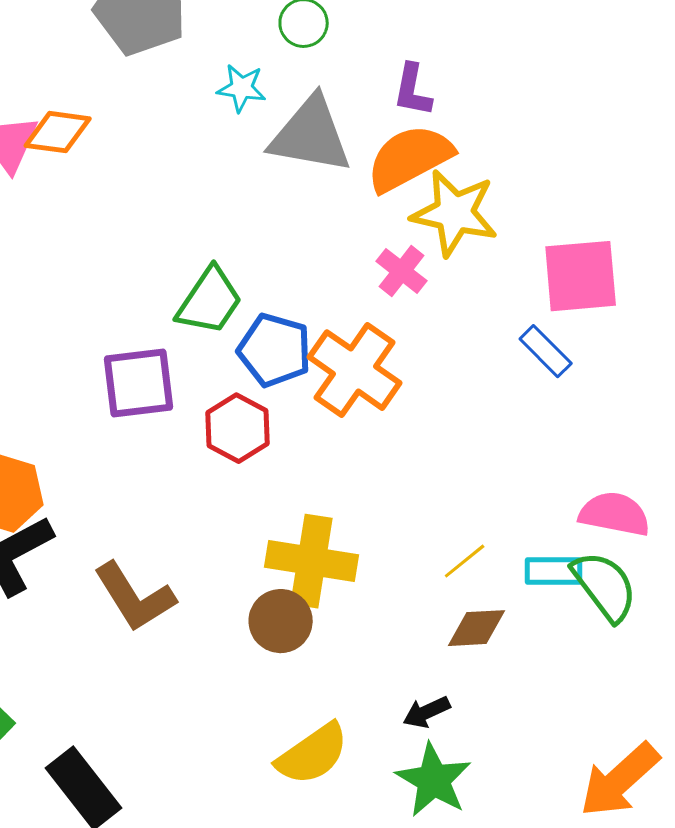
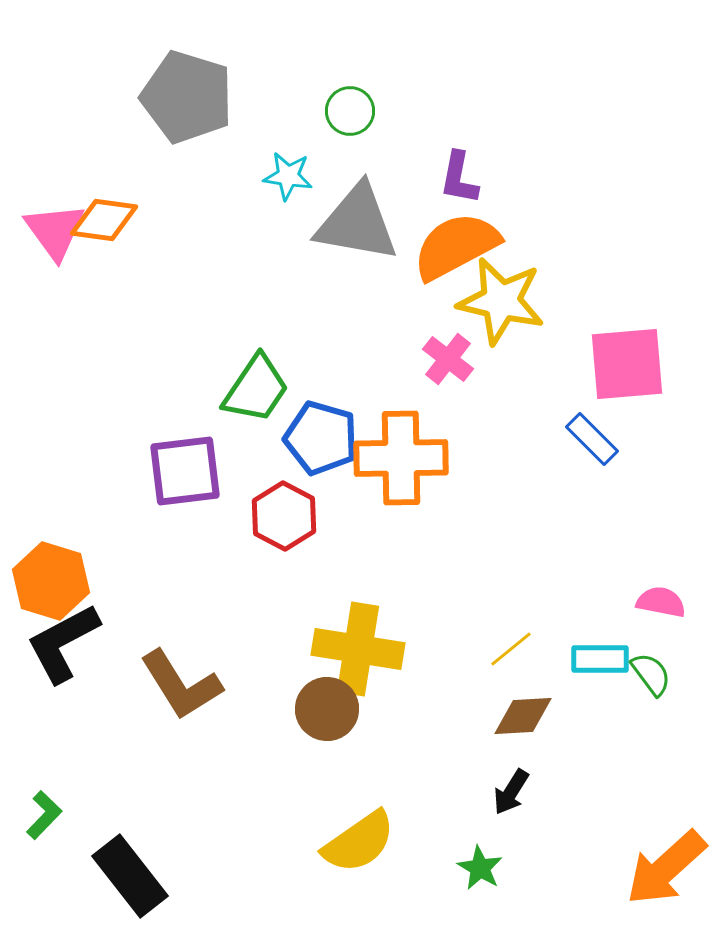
orange cross: (355, 370) -> (401, 458), turned -36
pink semicircle: (615, 514) -> (661, 602), size x0.7
green semicircle: (605, 586) -> (651, 674), size x0.6
black arrow: (427, 712) -> (511, 792), moved, turned -33
green star: (434, 780) -> (480, 868), size x0.6

